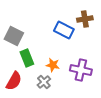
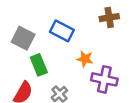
blue rectangle: (64, 30) -> (62, 31), moved
orange star: (53, 65) -> (85, 59), moved

